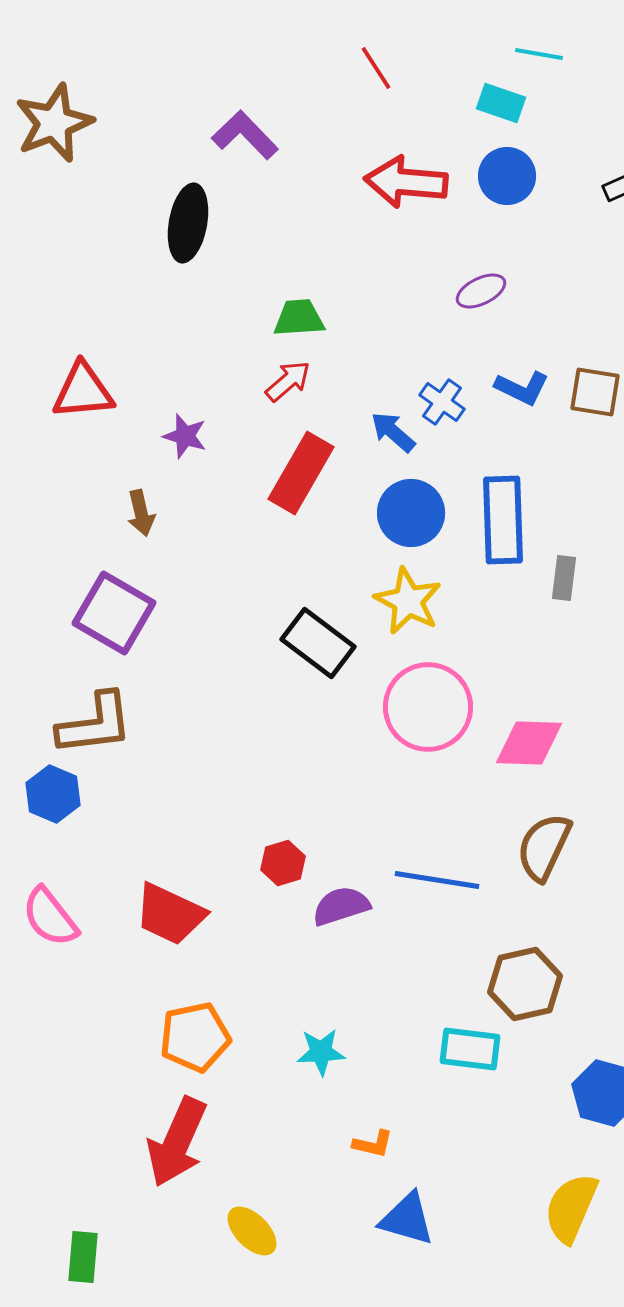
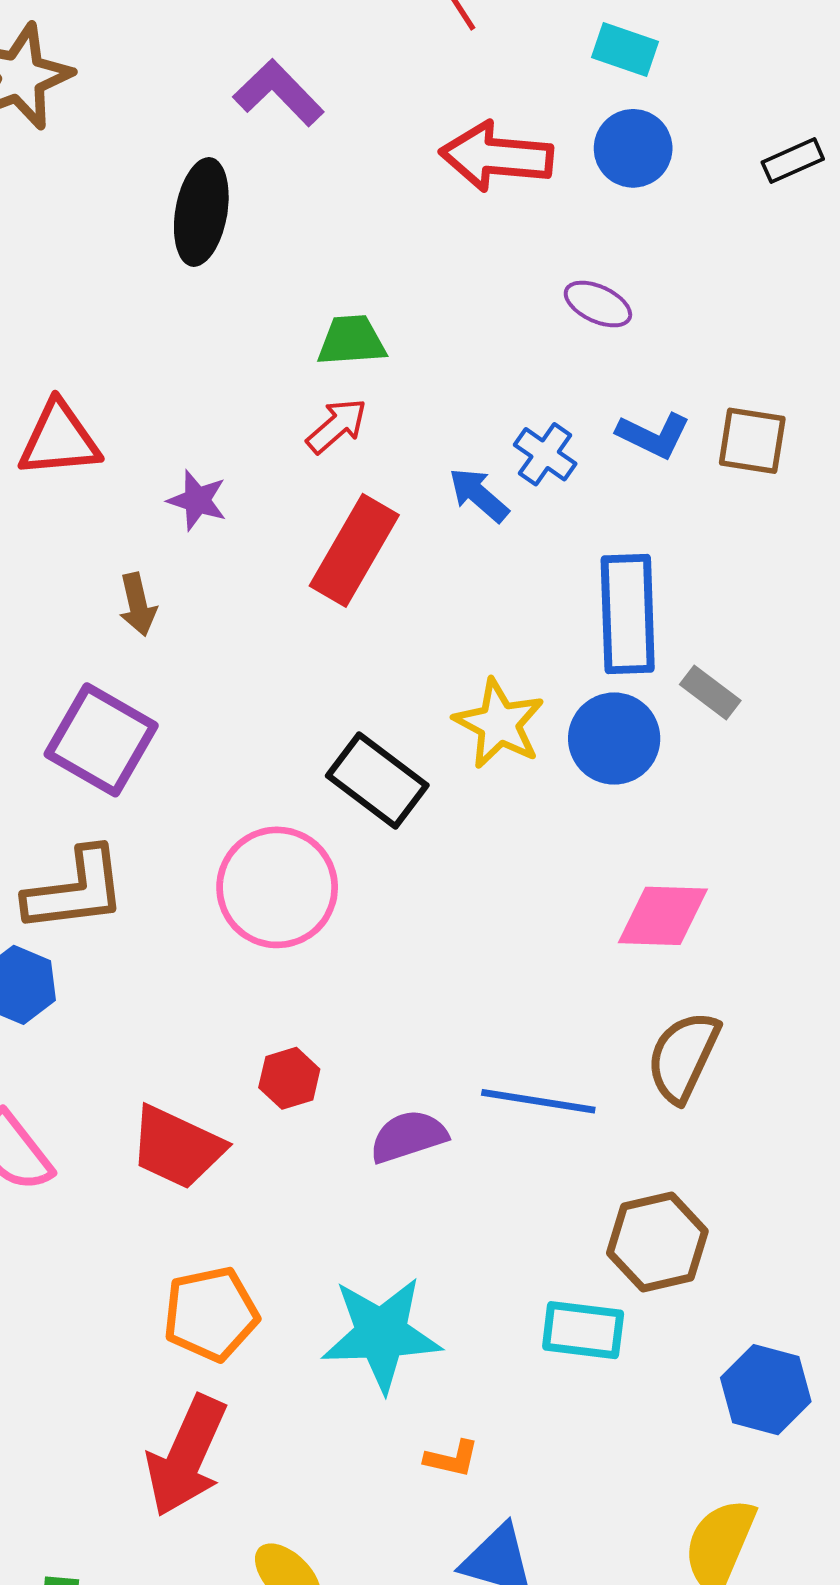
purple ellipse: (481, 291) -> (598, 304), turned 51
blue circle: (411, 513) -> (614, 739), moved
gray rectangle: (564, 578) -> (710, 692), turned -60
pink circle: (428, 707) -> (277, 887), moved
red hexagon: (283, 863) -> (289, 1078), moved
cyan star: (321, 1052) -> (381, 1334), size x1.8

